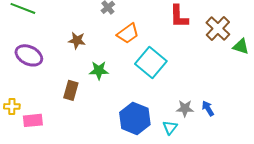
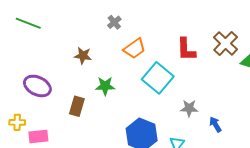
red L-shape: (179, 16) -> (186, 50), moved
purple ellipse: (29, 55) -> (37, 86), moved
gray star: (185, 108) -> (189, 108), moved

